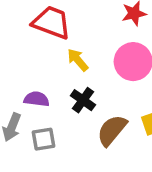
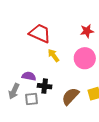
black cross: (83, 100) -> (45, 86), moved, turned -32

